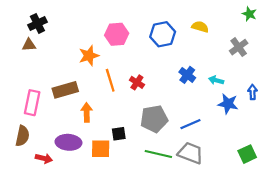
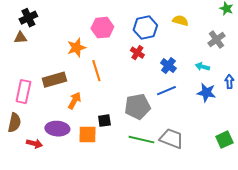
cyan arrow: (216, 80) -> (202, 67), moved
red cross: (137, 82) -> (137, 53), moved
orange arrow: (87, 112) -> (74, 101), turned 30
blue line: (190, 124) -> (166, 91), moved

